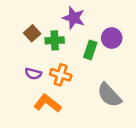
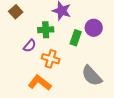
brown square: (32, 33) -> (16, 12), moved
purple semicircle: (33, 74) -> (30, 46), moved, turned -64

